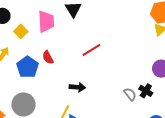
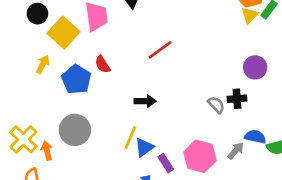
yellow square: (21, 31) -> (64, 33), size x1.6
black cross: (146, 91) -> (237, 99), turned -32

